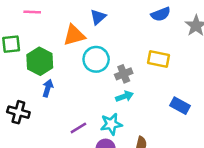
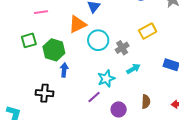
yellow rectangle: (159, 59) -> (148, 31), turned -30
cyan arrow: (124, 96) -> (133, 69), moved
cyan star: (111, 124) -> (106, 79), moved

